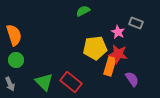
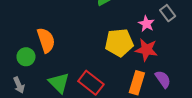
gray rectangle: (136, 23) -> (168, 13), turned 32
orange semicircle: (14, 35) -> (46, 40), moved
orange rectangle: (110, 66) -> (137, 83), moved

